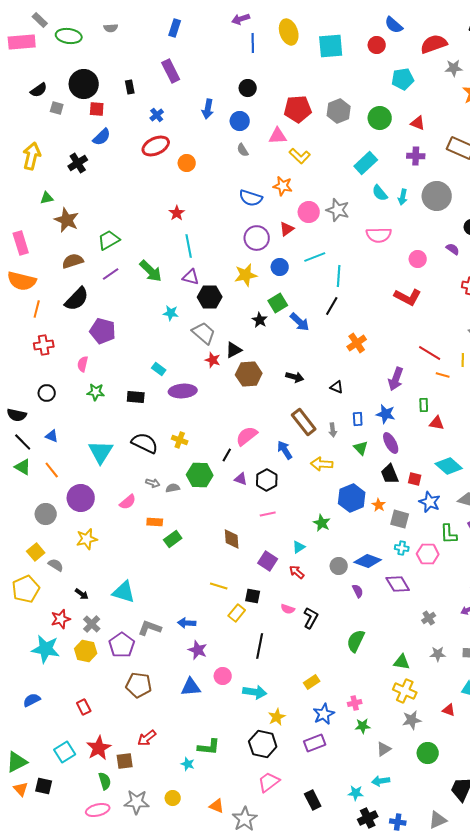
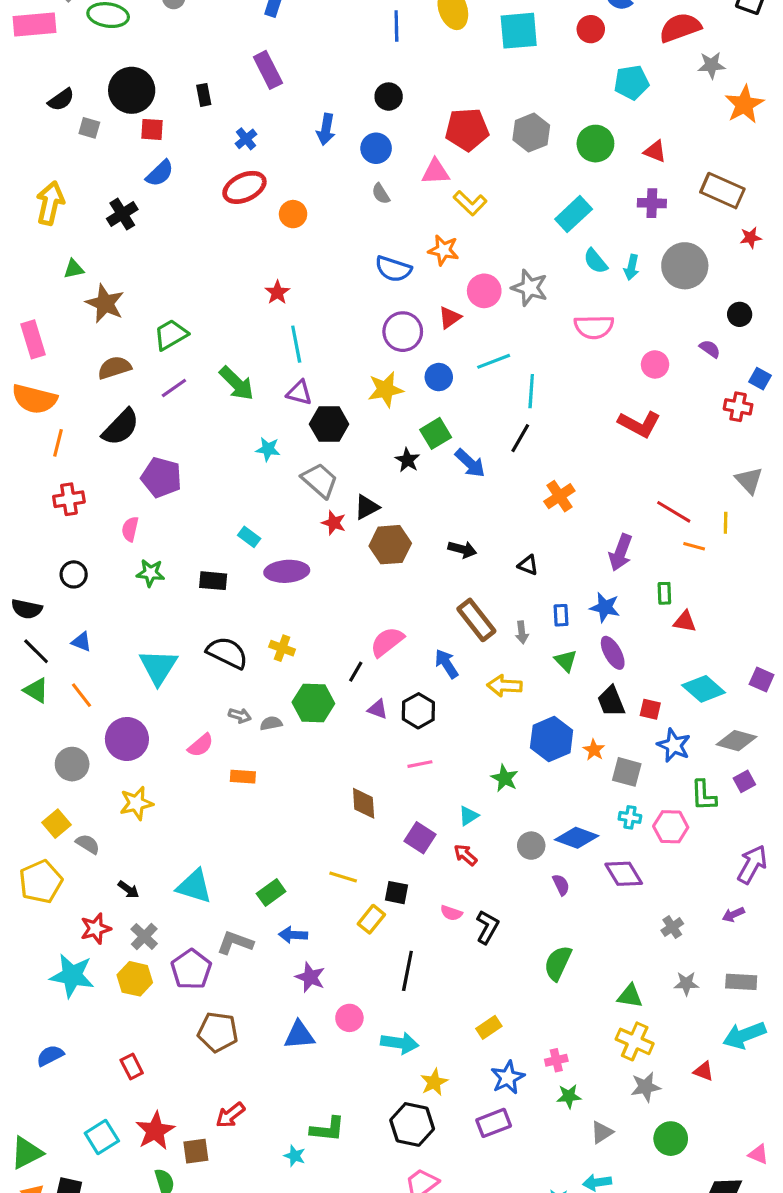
green rectangle: (173, 539) -> (271, 893), moved

